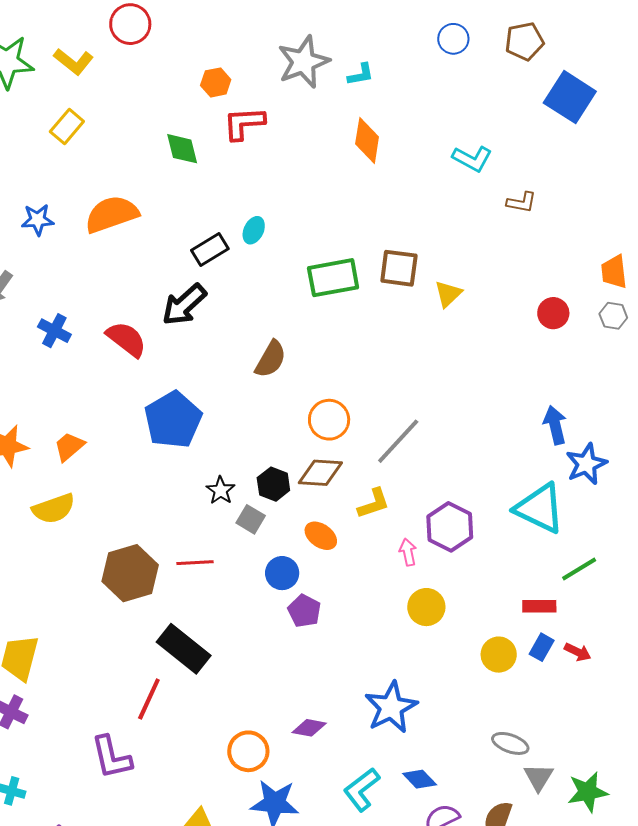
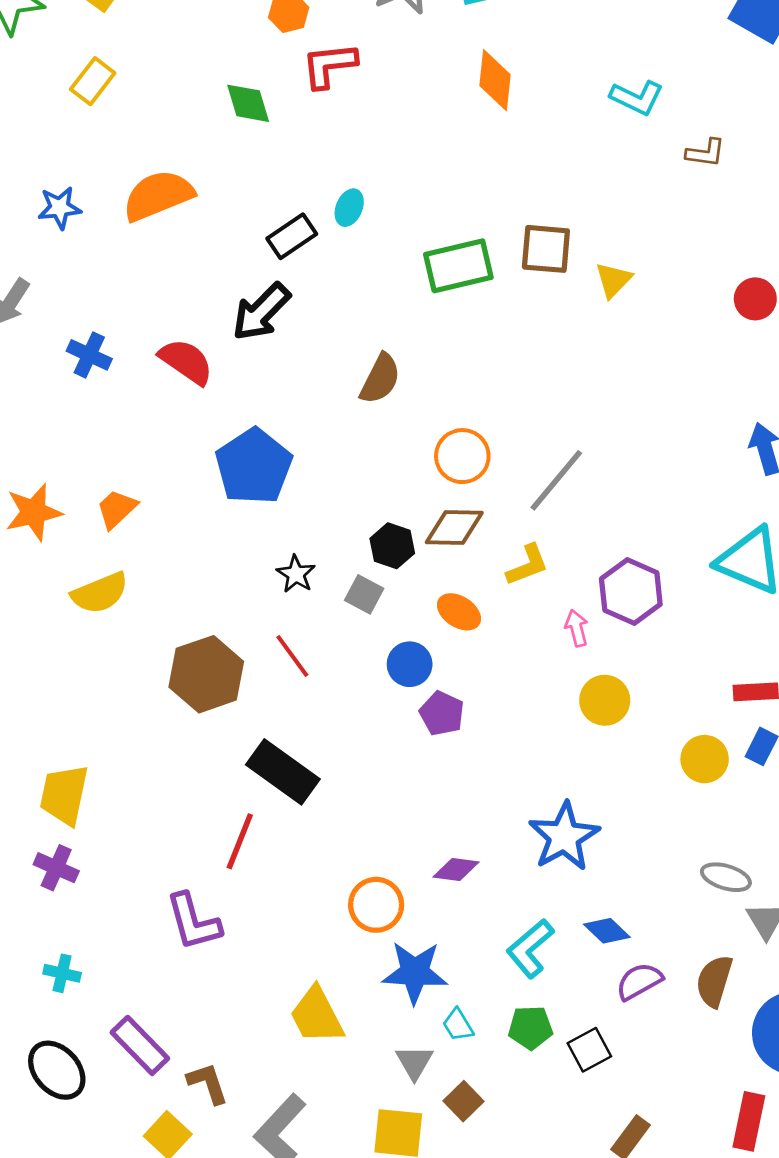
black star: (221, 490) -> (296, 574), moved
red line: (195, 563) -> (292, 656), turned 60

